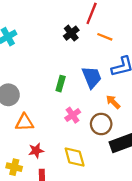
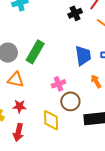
green rectangle: (61, 84) -> (35, 52), moved, size x1.6
brown circle: (101, 124) -> (70, 101), moved

